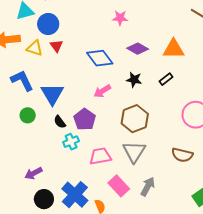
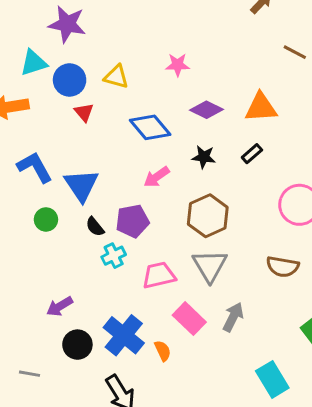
yellow triangle: (35, 48) -> (116, 77), moved
purple pentagon: (85, 119) -> (132, 221), turned 30

